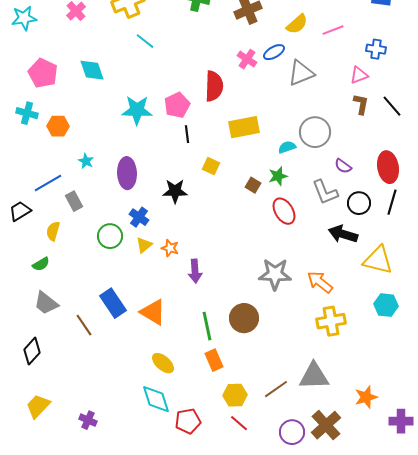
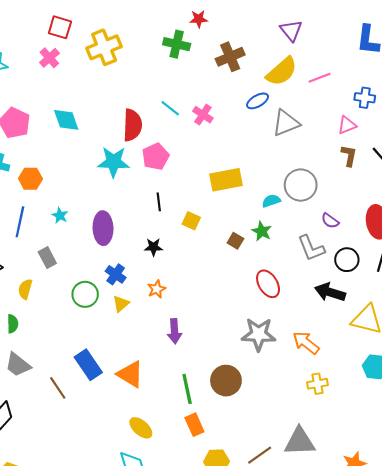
yellow semicircle: (297, 24) -> (282, 71), size x1.4
cyan line: (145, 41) -> (170, 108), moved
pink cross: (247, 59) -> (203, 115), moved
red semicircle: (214, 86) -> (132, 125), moved
black line: (187, 134) -> (159, 202), moved
green star: (278, 176) -> (262, 231), turned -30
blue line: (48, 183) -> (20, 222), moved, turned -48
black star: (175, 191) -> (153, 247), size x0.7
red ellipse: (284, 211) -> (268, 284), moved
orange star: (170, 248) -> (157, 289), moved, turned 30
green semicircle: (41, 264) -> (13, 324), turned -60
yellow cross: (331, 321) -> (317, 384), size x0.7

